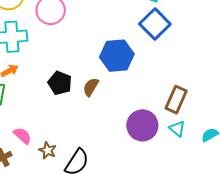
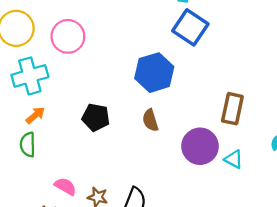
brown semicircle: (91, 87) -> (150, 120), moved, turned -36
cyan triangle: (177, 129) -> (234, 159), moved

